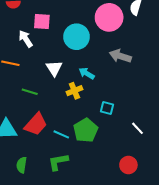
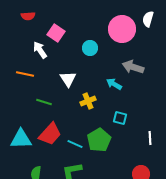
pink square: (42, 21) -> (56, 33), turned 30
cyan circle: (76, 37) -> (90, 48), size x0.6
cyan arrow: (87, 73) -> (114, 84), moved
white line: (138, 128) -> (150, 138), turned 40

